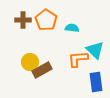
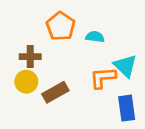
brown cross: (23, 20) -> (30, 57), moved
yellow circle: (30, 62) -> (26, 82), moved

